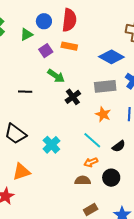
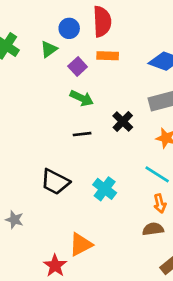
green arrow: (56, 76) -> (82, 98), moved
black line: (25, 92) -> (82, 134), moved
orange arrow: (91, 162) -> (160, 203), turned -72
orange triangle: (21, 172) -> (81, 244), moved

